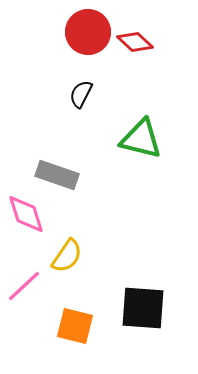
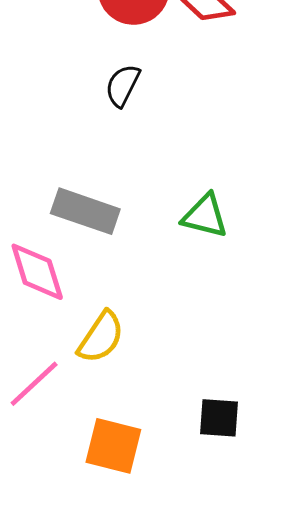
green triangle: (141, 139) -> (205, 216), moved, size x0.7
black square: (143, 308) -> (219, 418), size x0.6

